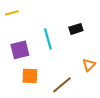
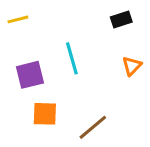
black rectangle: (76, 29) -> (121, 19), moved
orange triangle: (89, 65) -> (132, 66), moved

